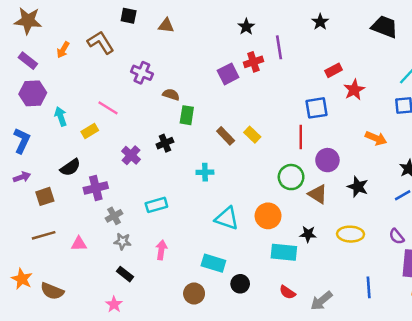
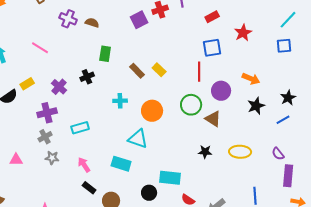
red rectangle: (334, 70) -> (212, 17), moved
brown semicircle: (171, 95) -> (92, 23), moved
yellow rectangle: (90, 131) -> (27, 84), moved
orange arrow: (376, 138) -> (251, 79), moved
black star: (358, 187) -> (256, 106), moved, turned 30
purple cross: (96, 188) -> (47, 113), moved
orange circle: (268, 216) -> (152, 111), moved
pink arrow: (161, 250) -> (84, 165), turned -42
cyan rectangle: (284, 252) -> (170, 178), moved
cyan rectangle: (213, 263) -> (121, 164), moved
black rectangle: (125, 274) -> (89, 188), moved

